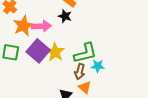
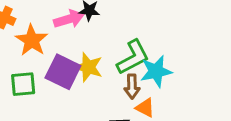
pink arrow: (41, 26) -> (69, 19), moved
cyan star: (98, 66) -> (156, 71), size x1.5

